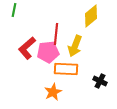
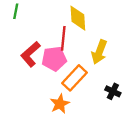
yellow diamond: (91, 16) -> (78, 18), moved, turned -55
yellow arrow: (75, 46) -> (99, 52), moved
orange rectangle: (66, 69) -> (74, 78), turned -50

